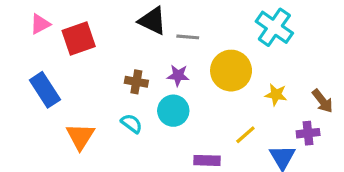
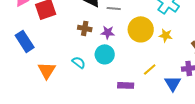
brown cross: (136, 82) -> (85, 28), moved
yellow star: (276, 95) -> (166, 35), moved

